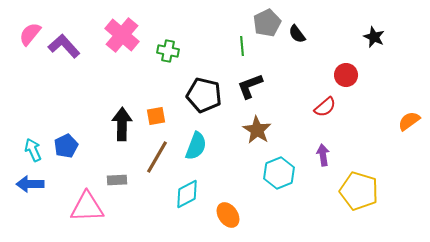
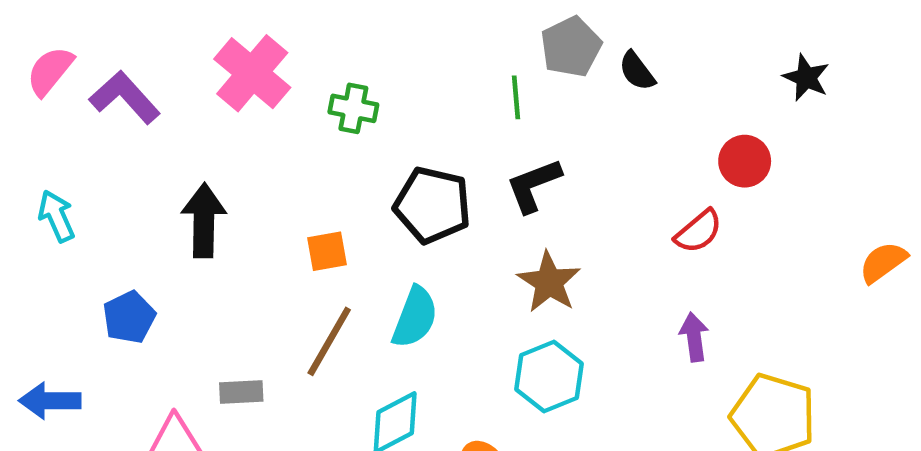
black arrow: (122, 124) -> (204, 220), moved
cyan arrow: (33, 150) -> (57, 216), moved
cyan hexagon: (279, 173) -> (549, 377), moved

